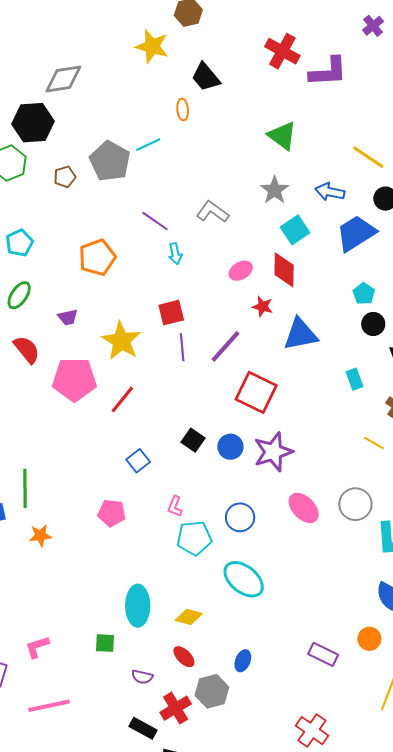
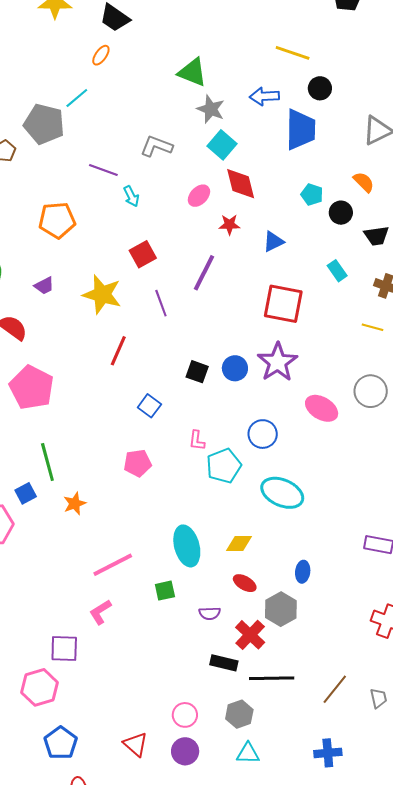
orange ellipse: (183, 110) -> (101, 55), turned 55
green triangle: (282, 136) -> (192, 72), moved
cyan square: (295, 230) -> (222, 145), moved
blue trapezoid: (356, 233) -> (301, 129), turned 138
orange pentagon: (97, 257) -> (57, 220), turned 30
cyan pentagon: (364, 294) -> (312, 195), moved
blue triangle: (300, 334) -> (273, 242), size x0.6
purple line: (182, 347) -> (161, 303), moved
pink pentagon: (74, 379) -> (32, 387), moved, turned -30
red square: (256, 392) -> (283, 304), moved
pink line: (49, 706) -> (113, 565), moved

